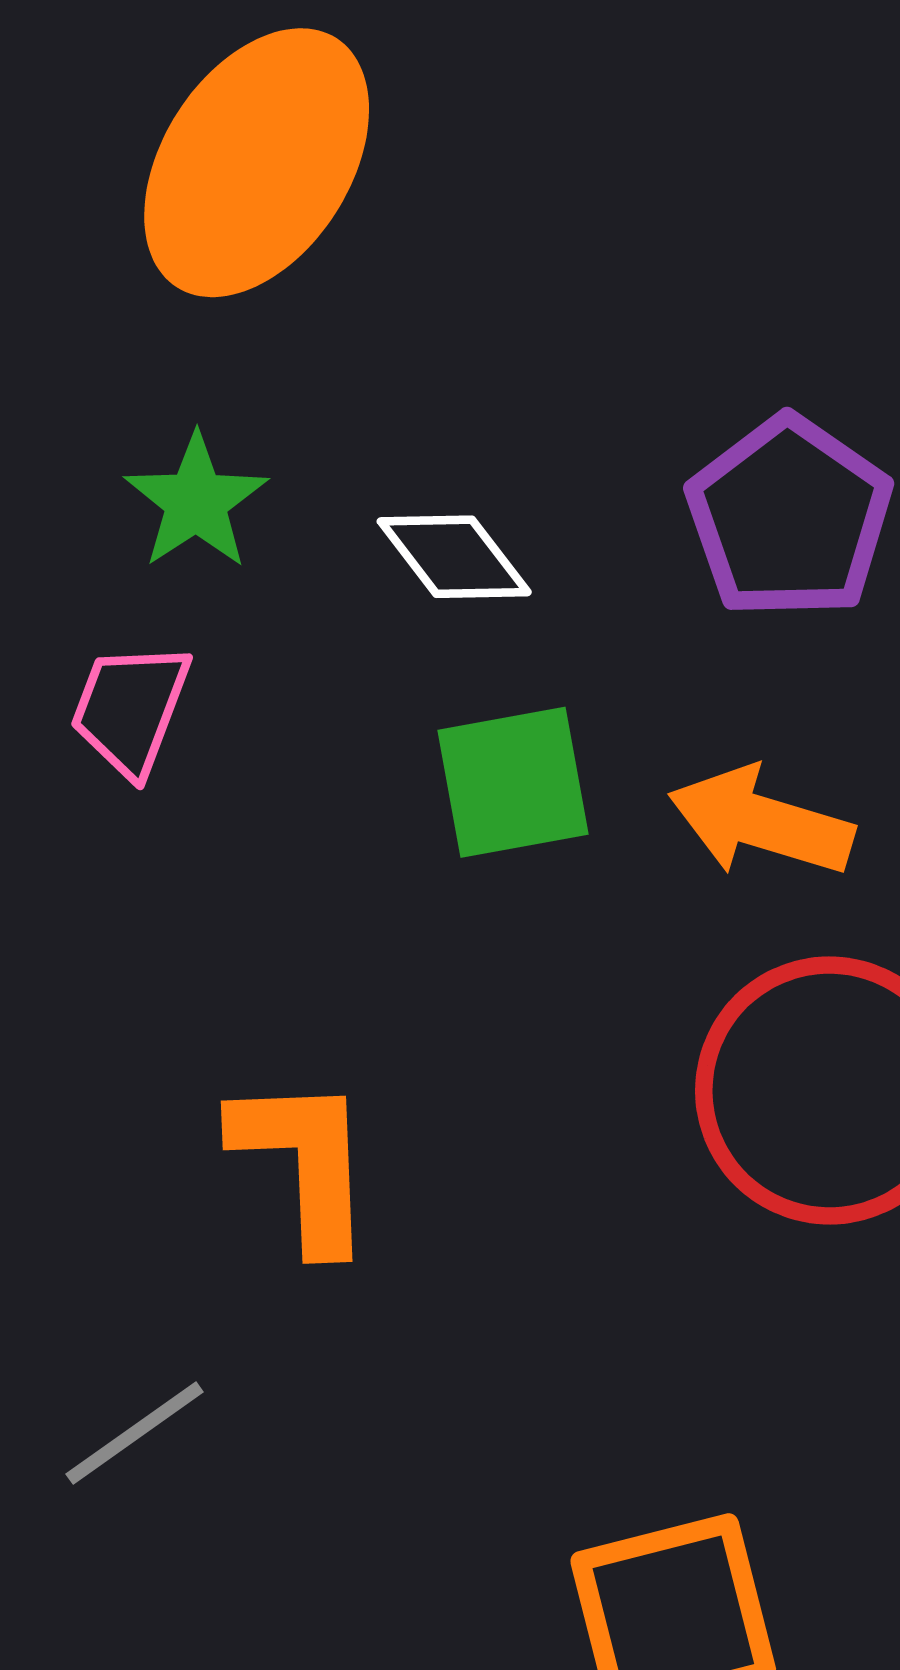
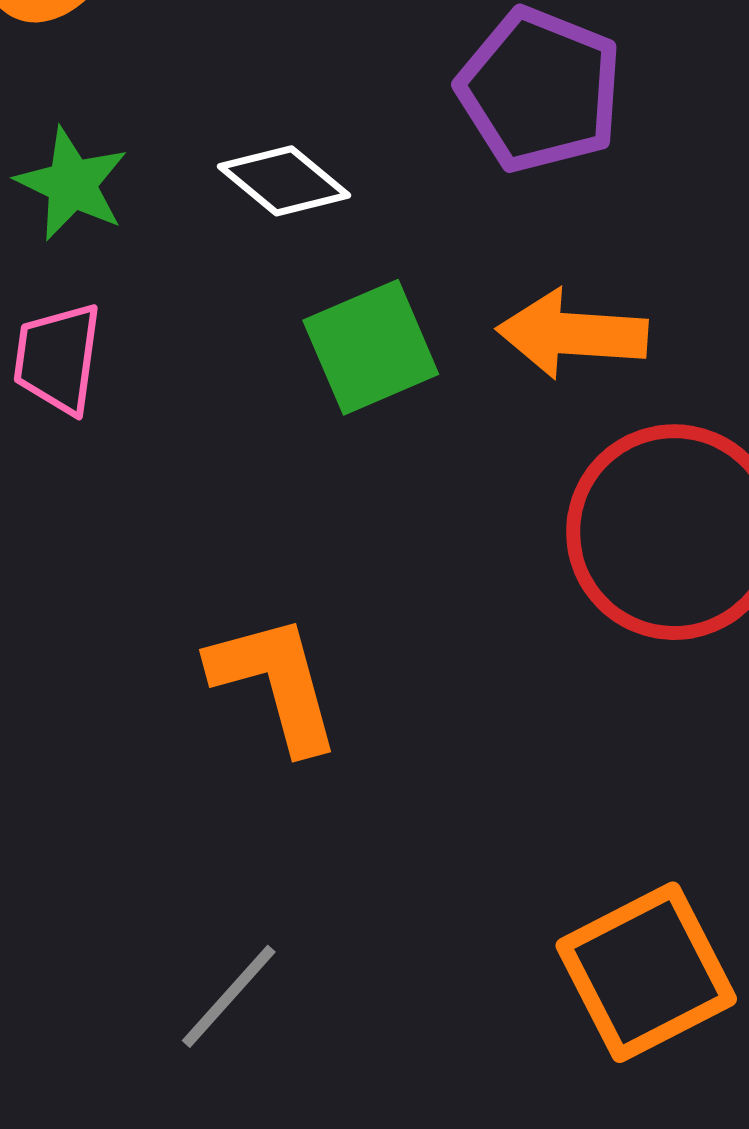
gray line: (135, 1433) -> (229, 996), moved

